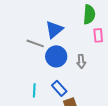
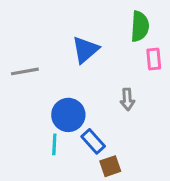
gray line: (35, 43) -> (25, 71), moved, turned -30
blue circle: (56, 56) -> (68, 115), moved

